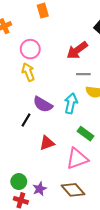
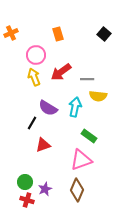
orange rectangle: (43, 11) -> (58, 34), moved
red arrow: (77, 50) -> (61, 72), moved
red triangle: (47, 143) -> (43, 145), moved
brown diamond: (73, 190) -> (77, 190), turned 65

